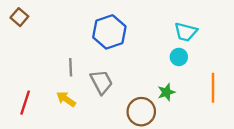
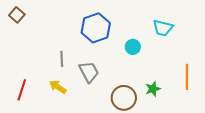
cyan circle: (179, 57) -> (133, 47), moved
green star: (166, 92) -> (153, 89), moved

